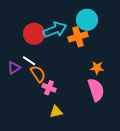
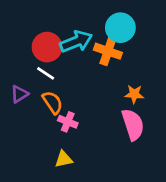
orange cross: (78, 37) -> (108, 51), turned 36
white line: (29, 61) -> (46, 73), moved
yellow triangle: (56, 112) -> (64, 159), moved

